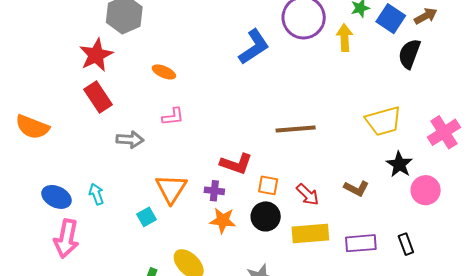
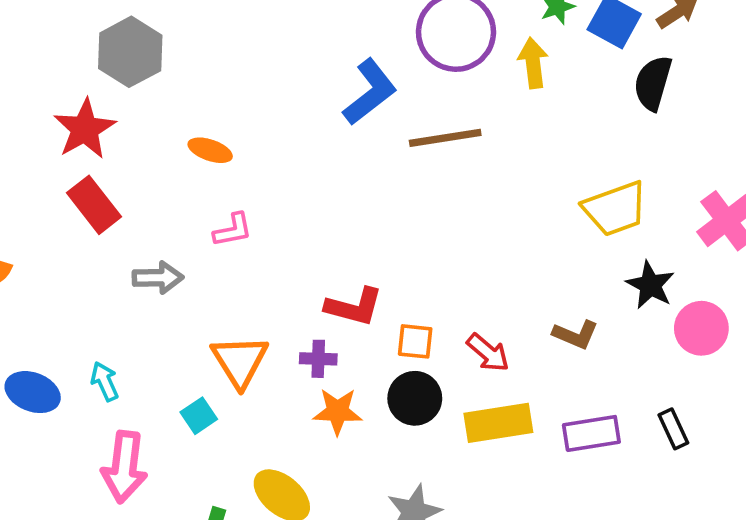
brown line: (296, 129) -> (445, 138), moved
pink arrow: (66, 239) -> (124, 467), moved

